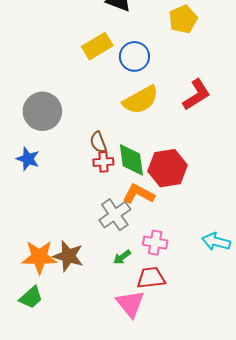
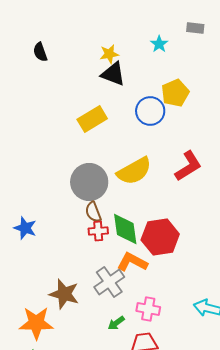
blue circle: (134, 56) -> (150, 111), moved
gray circle: (42, 111) -> (89, 182), moved
brown star: (68, 256) -> (64, 294), moved

